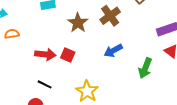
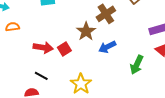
brown star: (78, 23) -> (86, 31), moved
red square: (68, 55) -> (64, 49), turned 32

